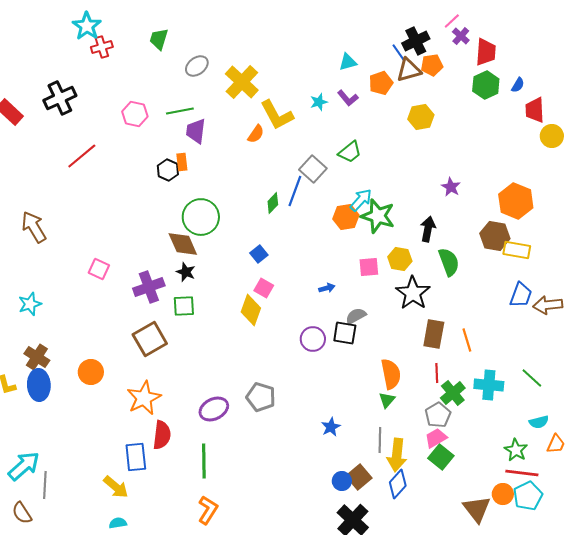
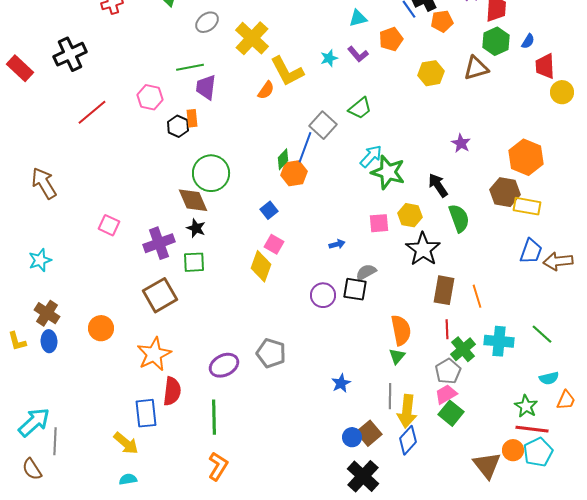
brown triangle: (409, 70) -> (476, 68), moved
pink hexagon: (135, 114) -> (150, 97), moved
orange hexagon: (346, 217) -> (294, 173), moved
black arrow: (428, 229) -> (438, 185), turned -45
blue ellipse: (39, 385) -> (49, 341), size x0.7

